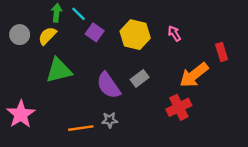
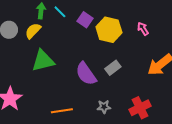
purple square: (95, 32) -> (85, 20), moved
red cross: (179, 107) -> (140, 108), moved
gray star: (110, 120) -> (104, 107), moved

